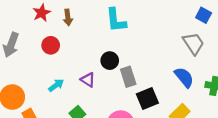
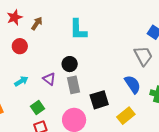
brown arrow: (68, 17) -> (37, 23), turned -144
gray rectangle: (128, 77) -> (74, 85), moved

